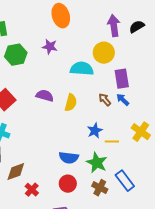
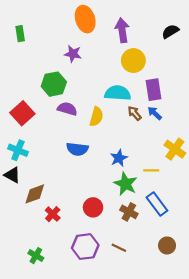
purple arrow: (114, 26) -> (122, 30), moved
green hexagon: (16, 55) -> (54, 84), moved
cyan semicircle: (82, 69) -> (118, 93), moved
blue star: (95, 131) -> (119, 158), moved
yellow line: (112, 142) -> (151, 170), moved
blue semicircle: (69, 158) -> (77, 149), moved

